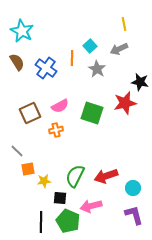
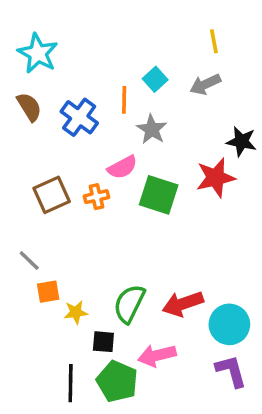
gray star: (97, 69) -> (152, 129), moved
pink semicircle: (60, 106) -> (122, 167), moved
orange cross: (56, 130) -> (96, 197), moved
cyan circle: (133, 188) -> (229, 324), size x1.5

